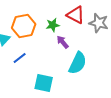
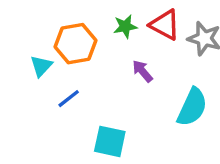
green star: (53, 25) -> (125, 26), moved
cyan semicircle: (78, 63) -> (192, 107), moved

